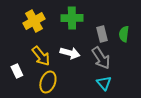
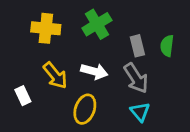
green cross: (72, 18) -> (97, 24), turned -30
yellow cross: (34, 21) -> (46, 28), turned 35
yellow ellipse: (48, 82) -> (85, 109), moved

